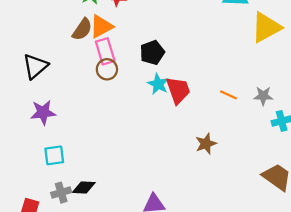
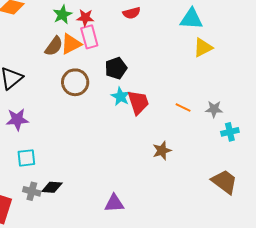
yellow triangle: (266, 27) -> (203, 47), moved, size x0.7
pink rectangle: (105, 51) -> (89, 37), moved
brown circle: (107, 69) -> (75, 82), size x1.4
gray cross: (61, 193) -> (32, 191), turned 30

